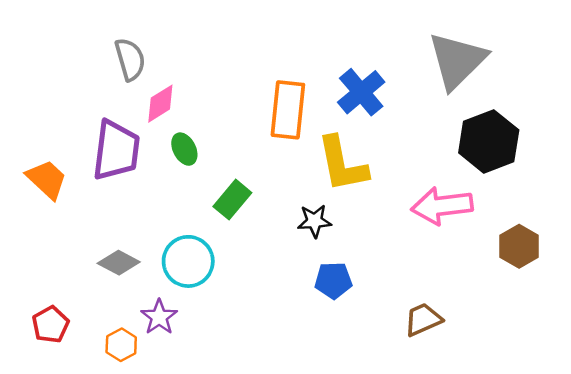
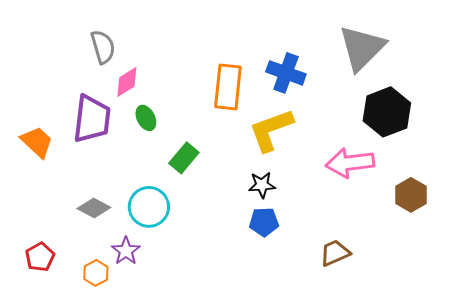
blue cross: (361, 92) -> (286, 73), turned -30
yellow L-shape: (342, 164) -> (271, 130), turned 81
black star: (314, 221) -> (262, 185), moved

